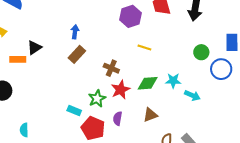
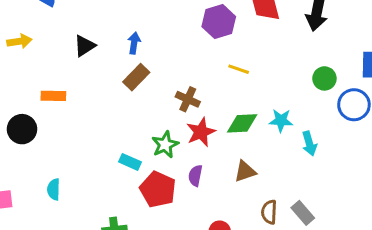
black triangle: (34, 48) -> (85, 46), moved
orange rectangle: (18, 59) -> (53, 96), moved
cyan arrow: (192, 95) -> (309, 143), turned 49

